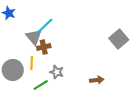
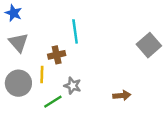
cyan line: (45, 26) -> (75, 31), moved, turned -54
gray triangle: (34, 37) -> (18, 43), moved

